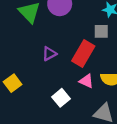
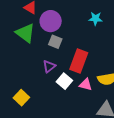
gray square: (101, 31) -> (55, 42), moved, turned 32
white square: (61, 98) -> (64, 81), moved

